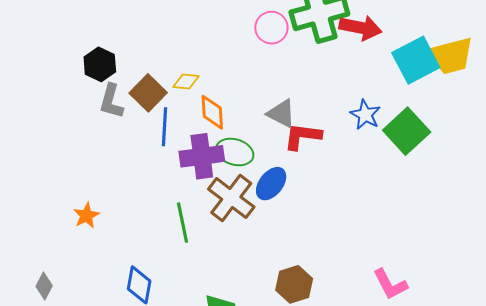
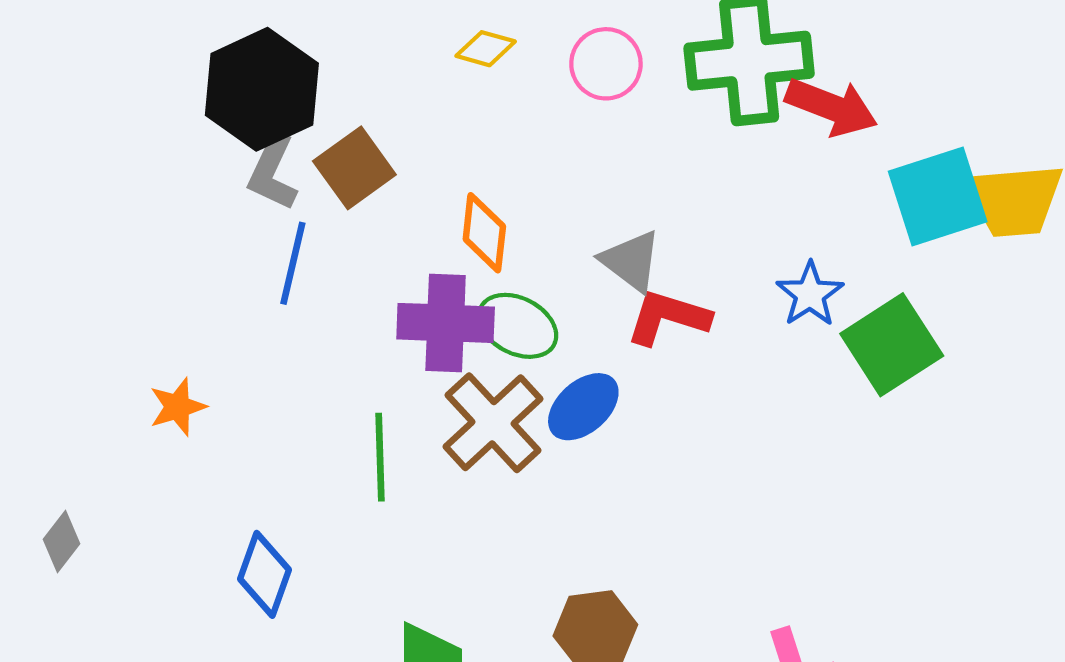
pink circle: (271, 28) -> (606, 64), moved
black hexagon: (100, 64) -> (262, 89), size x1.6
yellow diamond: (186, 81) -> (486, 49), moved
blue line: (164, 127) -> (293, 263), moved

